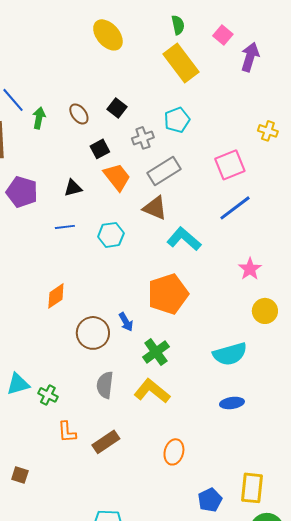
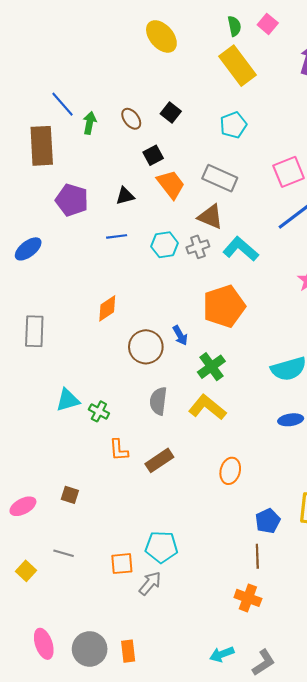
pink square: (223, 35) -> (268, 24), moved
gray cross: (143, 138) -> (198, 247), moved
gray rectangle: (164, 171) -> (220, 178), turned 56

